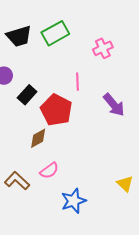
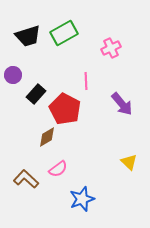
yellow triangle: (125, 184) -> (129, 162), moved

